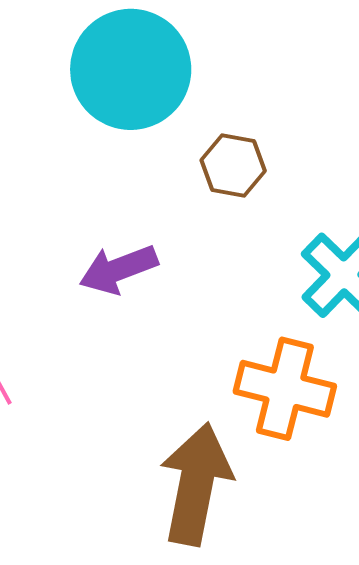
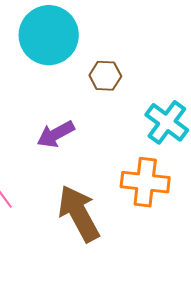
brown arrow: (196, 484) -> (79, 213), moved, turned -32

